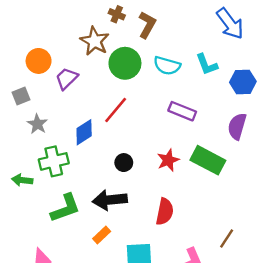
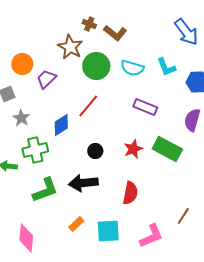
brown L-shape: (147, 25) -> (115, 33), turned 100
orange rectangle: (102, 235) -> (76, 224), moved

